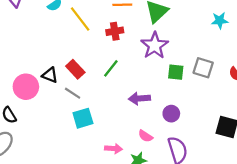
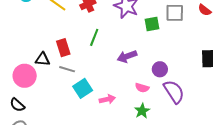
red rectangle: (75, 69) -> (63, 48), turned 42
purple circle: (171, 114) -> (160, 69), moved
pink arrow: (113, 149) -> (107, 99), moved

